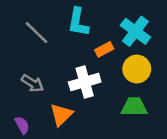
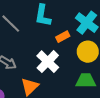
white cross: (85, 82) -> (48, 62), turned -30

